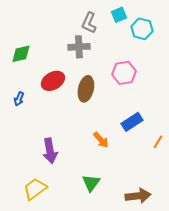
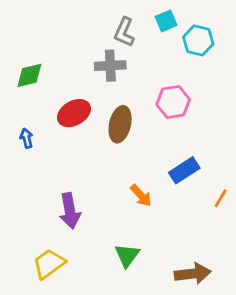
blue arrow: (19, 99) -> (27, 138), turned 144

